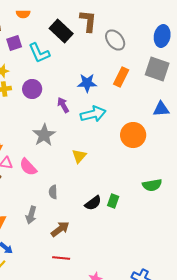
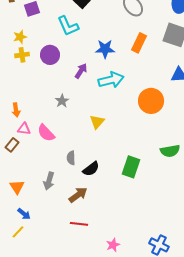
cyan L-shape: (39, 53) -> (68, 26), moved
purple arrow: (63, 105) -> (81, 71), turned 63
gray star: (44, 135) -> (62, 101), size x0.6
green rectangle: (113, 201) -> (131, 167), size x1.5
black semicircle: (93, 203) -> (91, 169), moved

